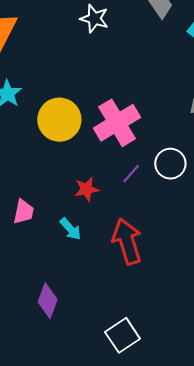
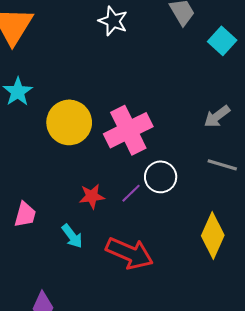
white circle: (170, 164) -> (161, 177), moved
purple line: (131, 174) -> (131, 193), moved
red arrow: (127, 241) -> (129, 253), turned 126

